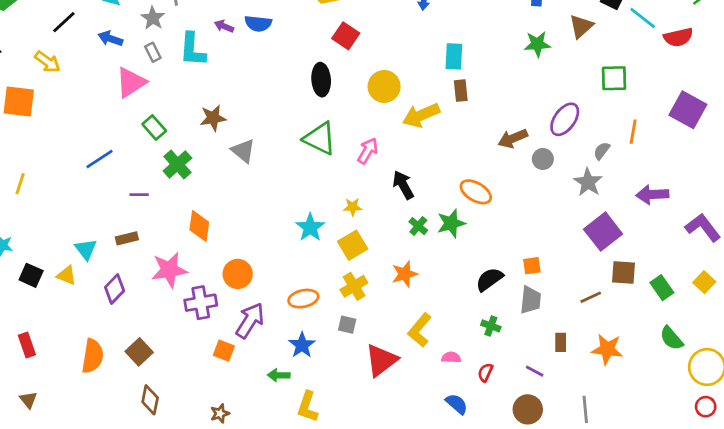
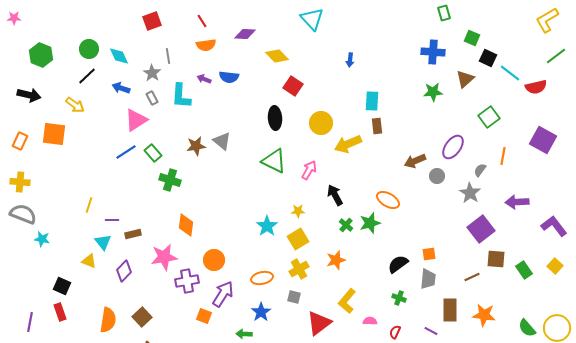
green square: (614, 78) -> (489, 117), turned -35
gray triangle: (243, 151) -> (222, 141), moved
blue line: (99, 159) -> (126, 152), moved
green cross: (177, 164) -> (170, 180), turned -30
yellow line: (20, 184) -> (89, 205), moved
purple line: (139, 195) -> (112, 220), moved
black square: (31, 275) -> (62, 286), moved
green semicircle: (671, 338) -> (527, 328), moved
brown rectangle: (561, 342) -> (450, 310), size x1.6

